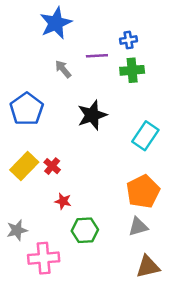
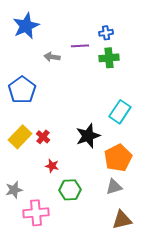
blue star: (56, 23) -> (26, 26), moved
gray arrow: (63, 69) -> (52, 57), turned -42
black star: (92, 115) -> (88, 136), moved

